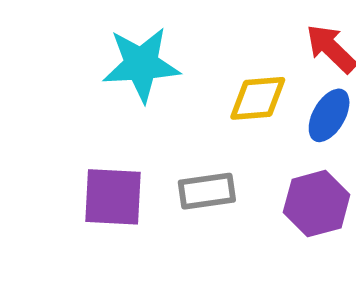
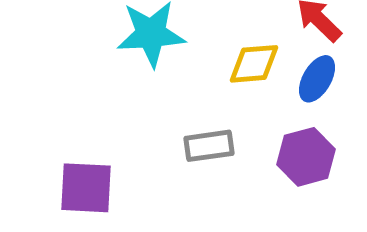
purple square: (113, 197) -> (86, 188), moved

